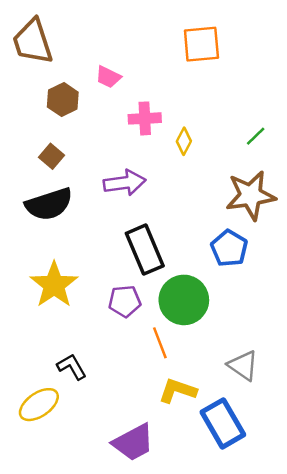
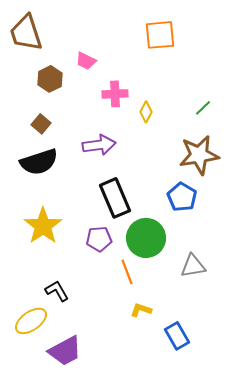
gray triangle: (243, 365) -> (193, 266), moved, turned -44
yellow L-shape: (178, 391) -> (141, 310), size x0.7
blue rectangle: (223, 423) -> (177, 336), size x0.7
purple trapezoid: (133, 442) -> (65, 351), moved

